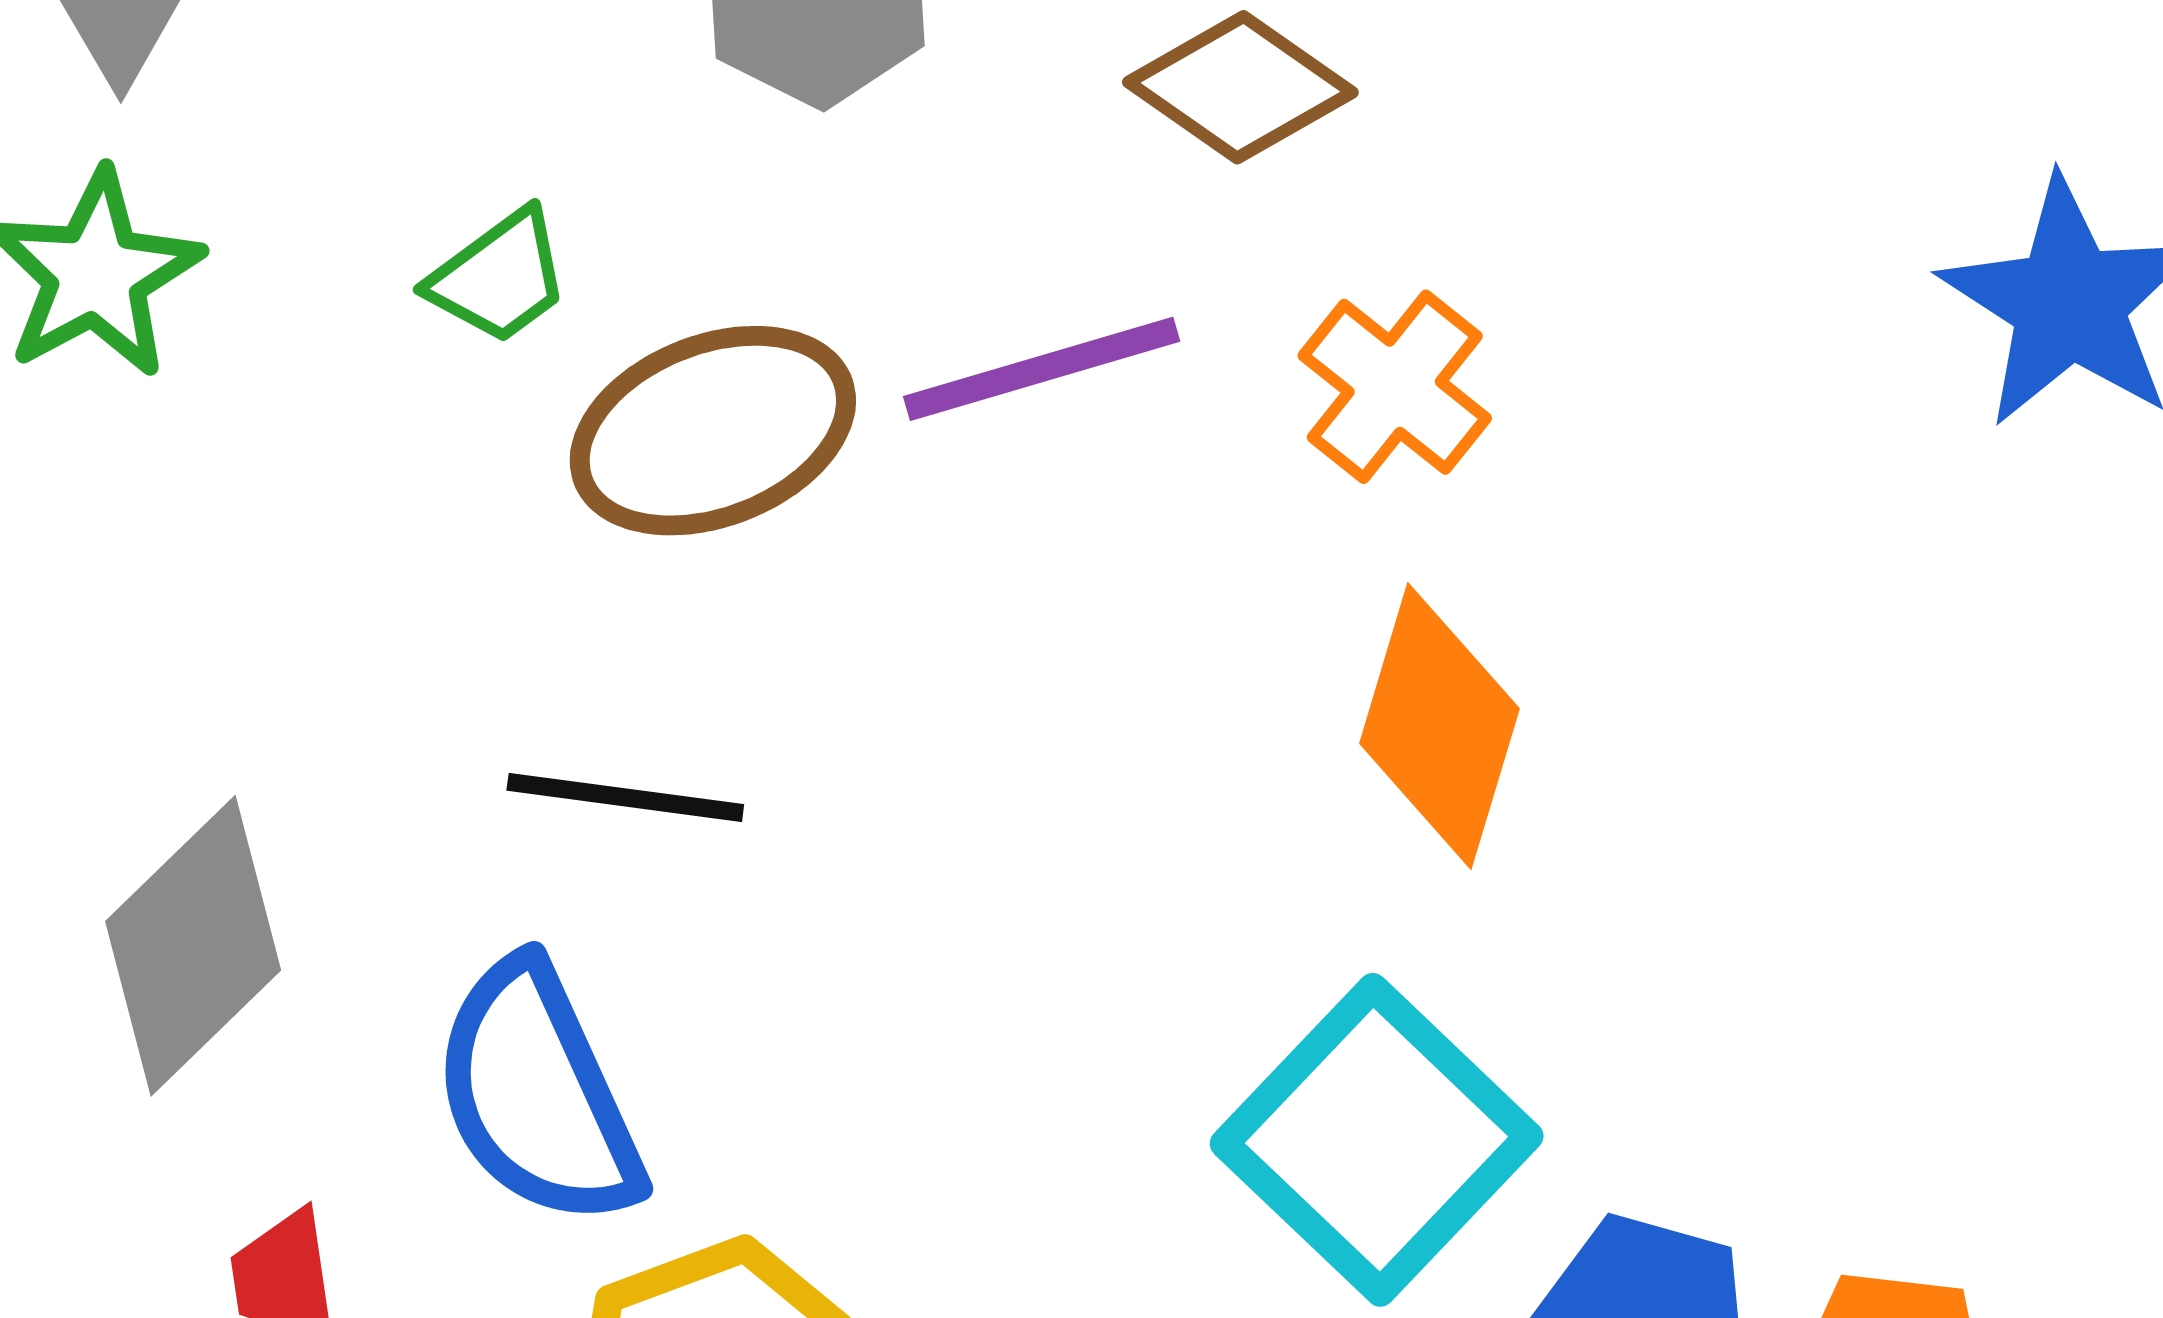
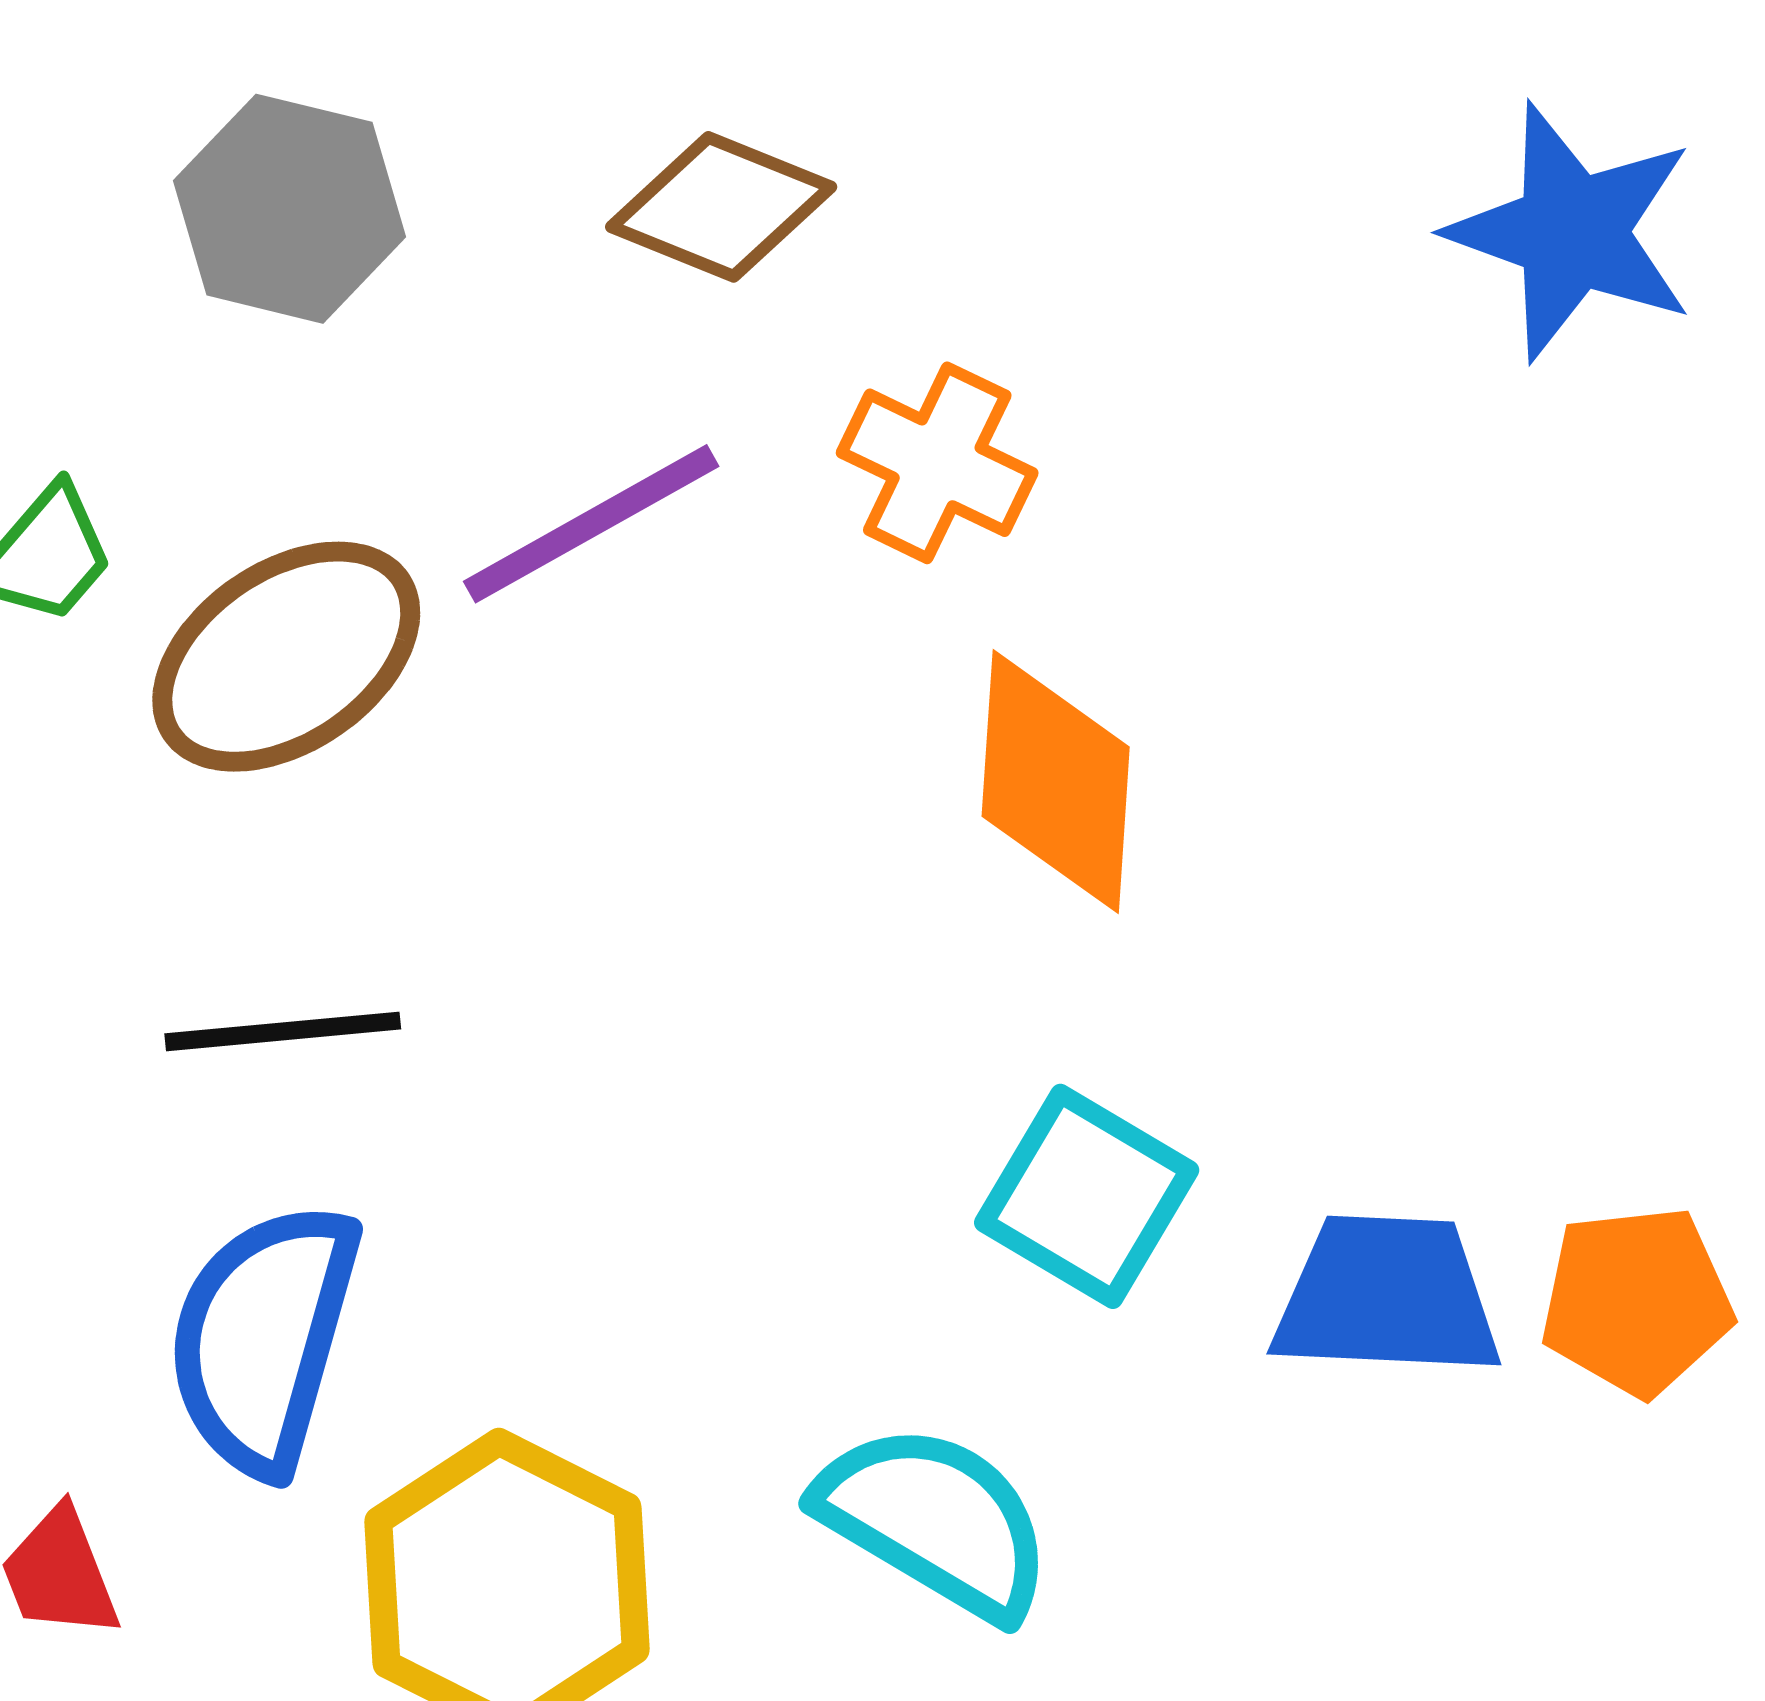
blue semicircle: (537, 1094) -> (263, 1338), turned 53
cyan square: (1377, 1140) -> (1087, 1196), size x0.7

